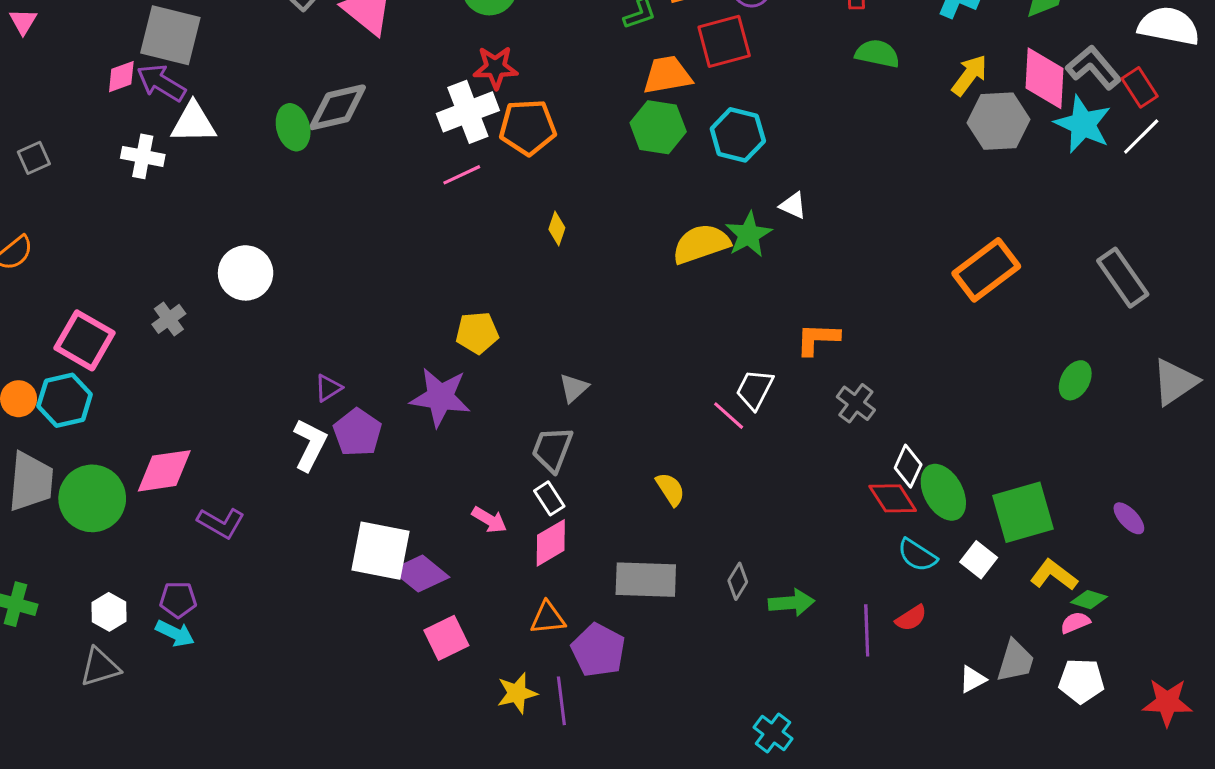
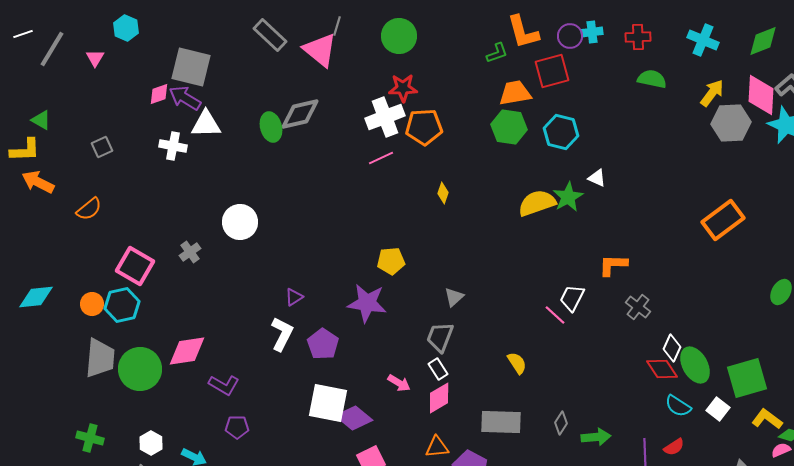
purple pentagon: (357, 432) -> (323, 344), moved
purple pentagon: (178, 600) -> (237, 427), moved

